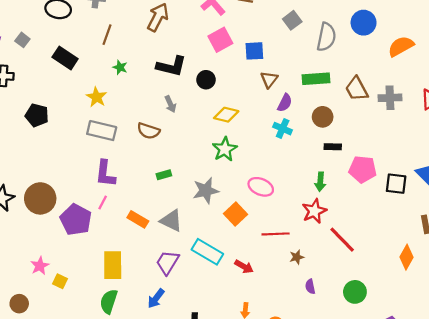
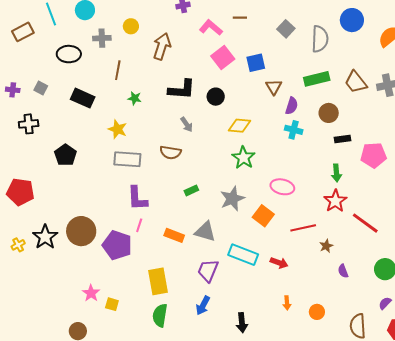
black pentagon: (37, 115) -> (65, 155), turned 30

